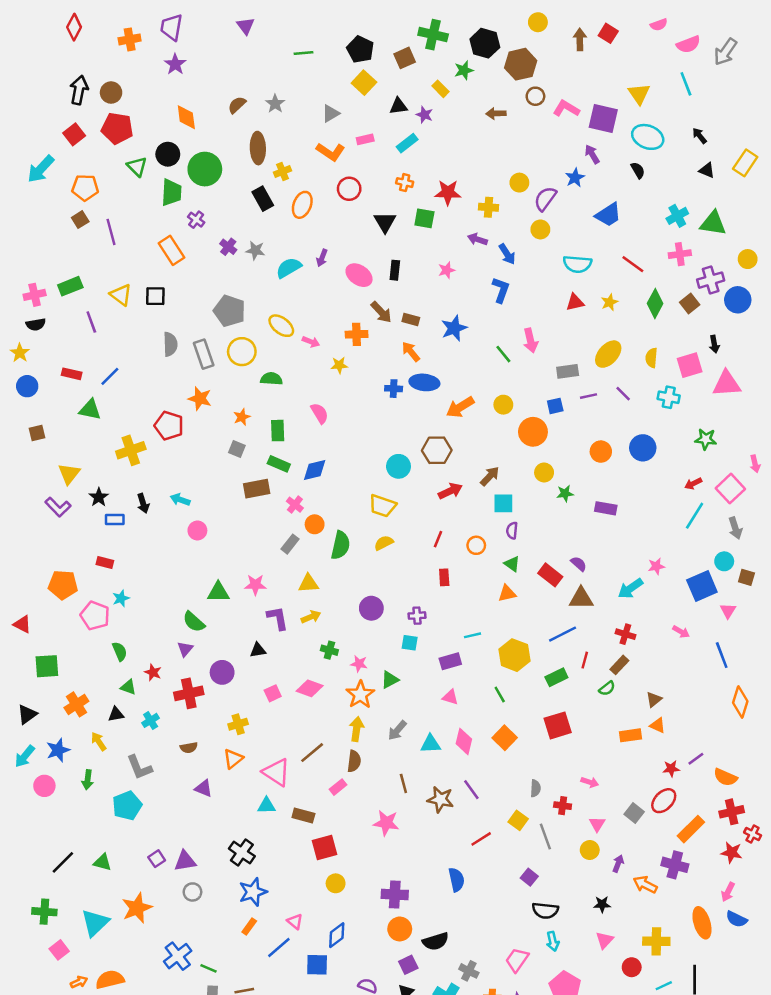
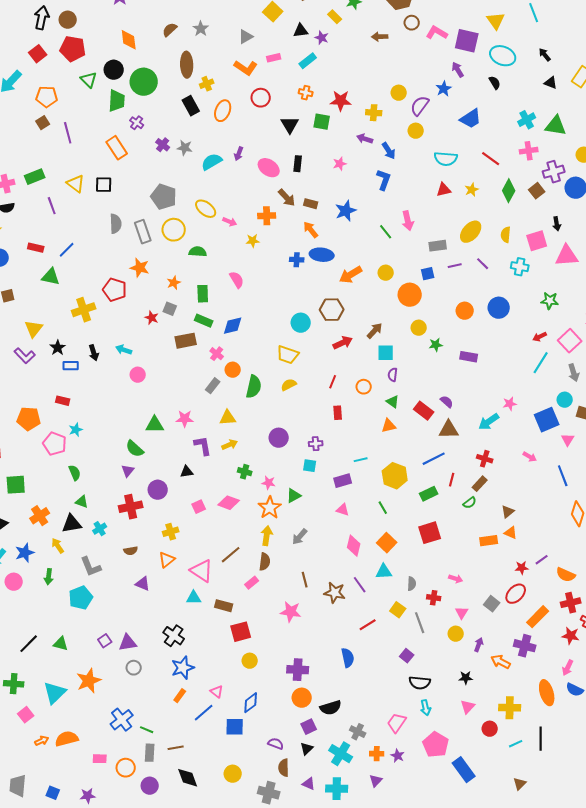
red star: (153, 672) -> (152, 318), moved
black triangle: (116, 714) -> (72, 524), size x1.5
cyan triangle: (431, 744) -> (384, 572), moved

